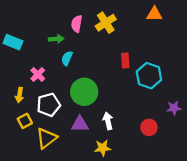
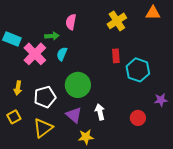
orange triangle: (154, 14) -> (153, 13), moved
yellow cross: (106, 23) -> (117, 21), moved
pink cross: (38, 74) -> (35, 54), moved, size x1.6
yellow square: (25, 121) -> (14, 117), moved
purple triangle: (80, 124) -> (74, 115), turned 42
yellow star: (103, 148) -> (86, 137), moved

